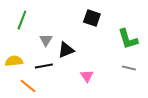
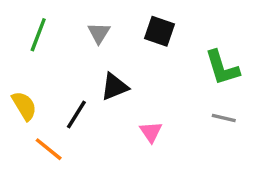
gray triangle: (46, 40) -> (99, 33), moved
yellow semicircle: (14, 61) -> (24, 106), turned 66
black line: (44, 66) -> (76, 114), turned -48

